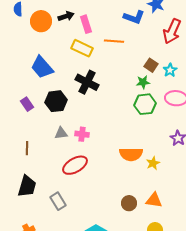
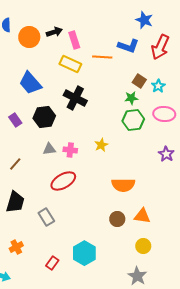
blue L-shape: (134, 17) -> (128, 46), moved
brown line: (27, 148) -> (15, 164), turned 40
orange semicircle: (131, 154) -> (123, 185), moved
yellow star: (153, 163) -> (101, 145), moved

